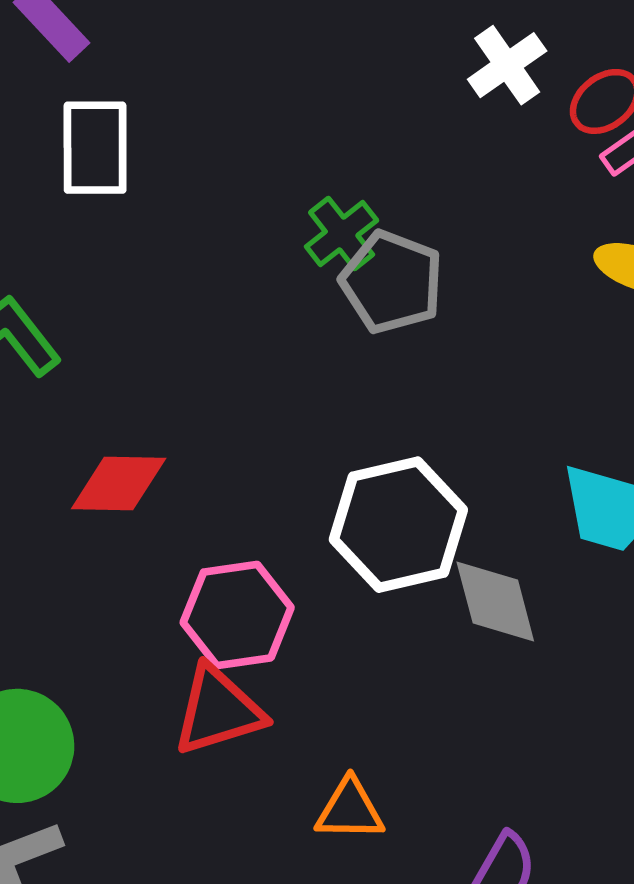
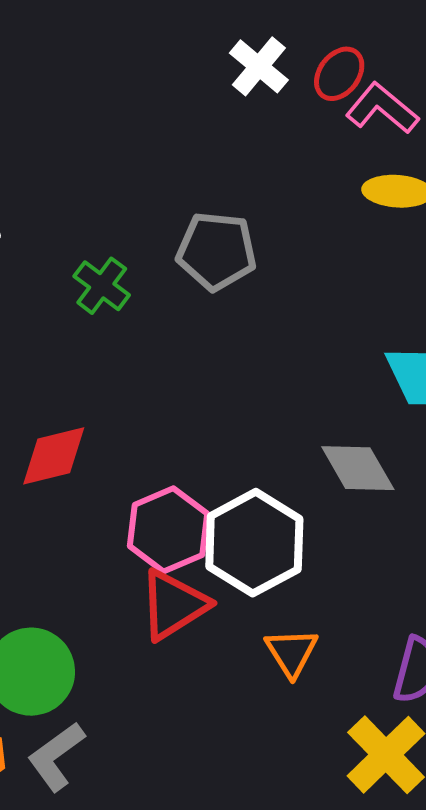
green cross: (342, 233) -> (102, 286), moved
white hexagon: (398, 525) -> (254, 543), moved
orange triangle: (350, 810) -> (291, 652), turned -48

